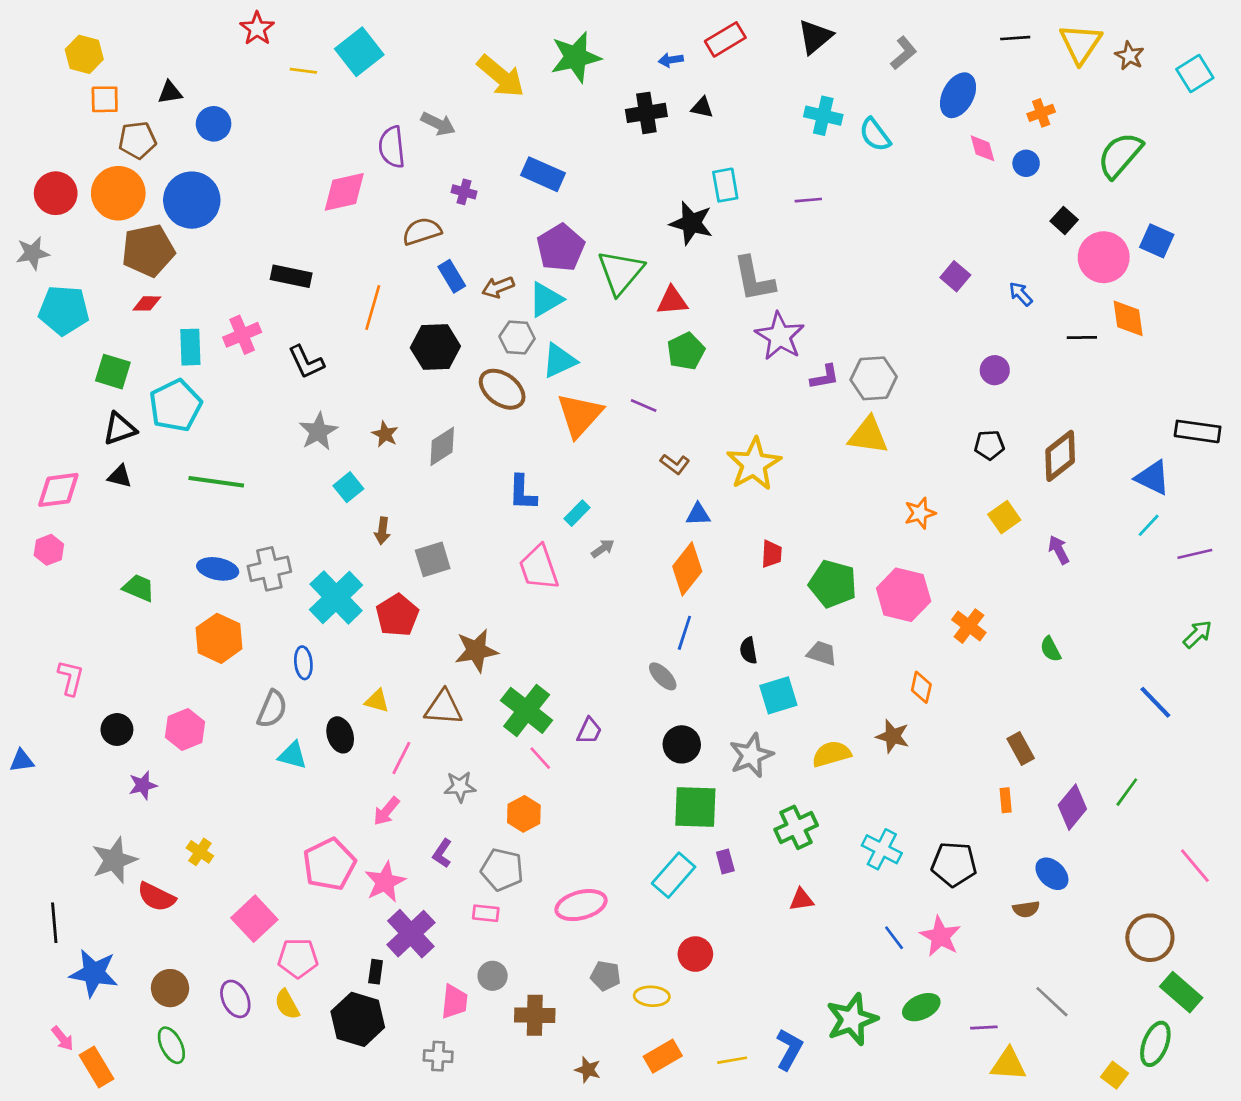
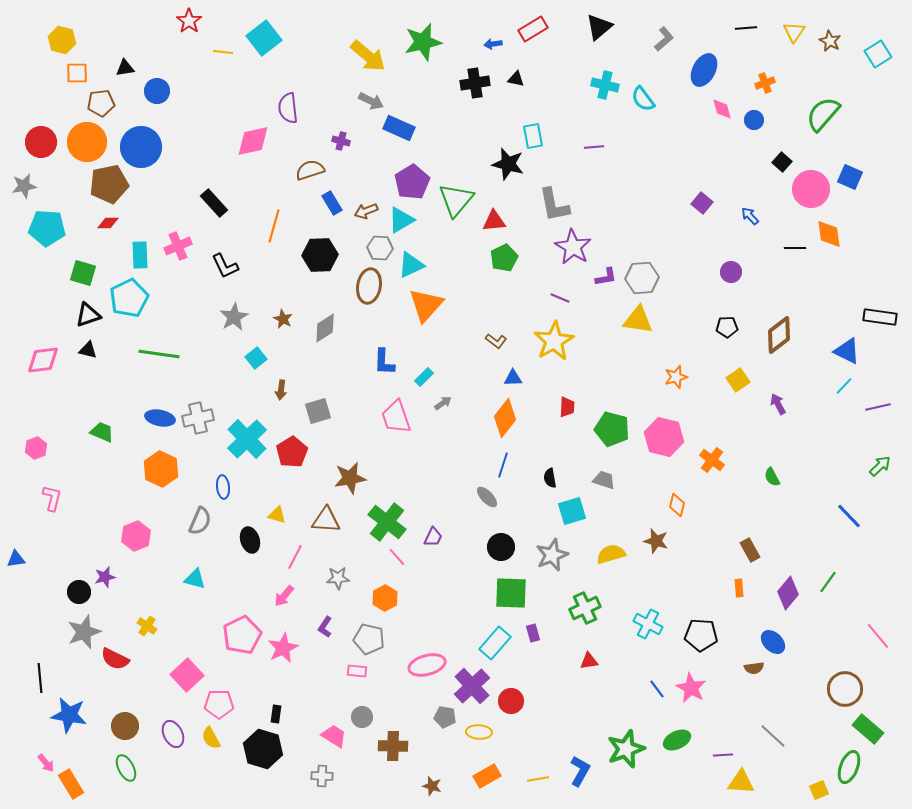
yellow triangle: (1081, 44) -> (794, 32), size x0.7
gray arrow: (438, 124) -> (371, 101), moved
black rectangle: (291, 276) -> (214, 203), turned 36
brown ellipse: (502, 389) -> (369, 286), turned 64
purple line: (644, 406) -> (560, 298), moved
pink hexagon: (49, 550) -> (36, 448), moved
black circle: (117, 729) -> (79, 592), moved
cyan triangle: (292, 755) -> (195, 579), moved
purple cross: (411, 934) -> (472, 686), moved
pink trapezoid: (454, 1002) -> (334, 736), turned -64
yellow square: (1115, 1075) -> (819, 790), turned 30

